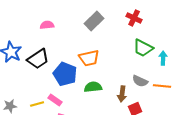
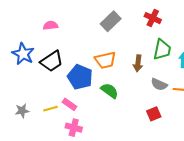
pink semicircle: (47, 25) -> (51, 25), moved
green trapezoid: (143, 48) -> (162, 50), turned -105
green semicircle: (93, 87) -> (110, 91), turned 42
brown arrow: (122, 94) -> (138, 63), moved

